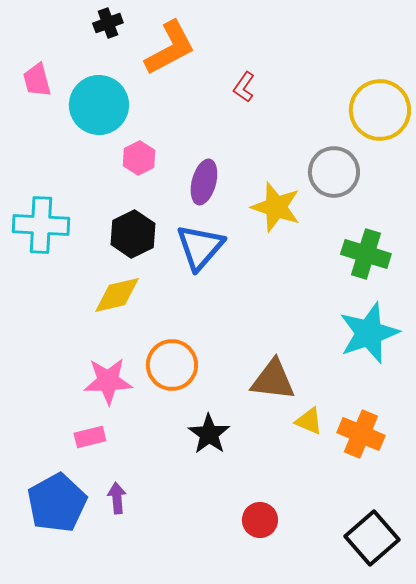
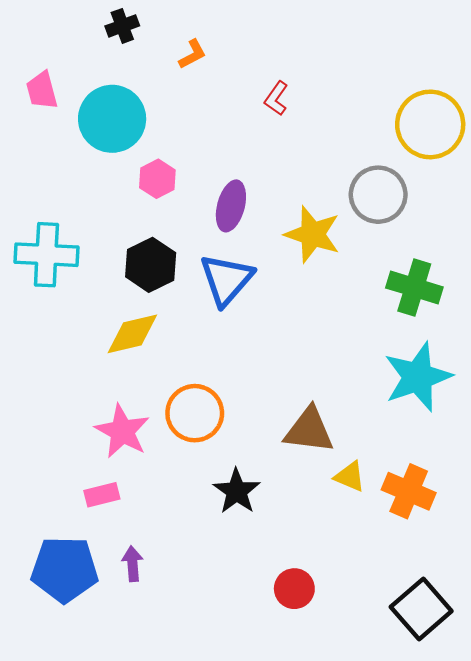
orange L-shape: (170, 48) -> (192, 54), size x0.5
pink star: (108, 381) -> (122, 431), turned 30
blue pentagon: (57, 503) -> (65, 569), turned 30

